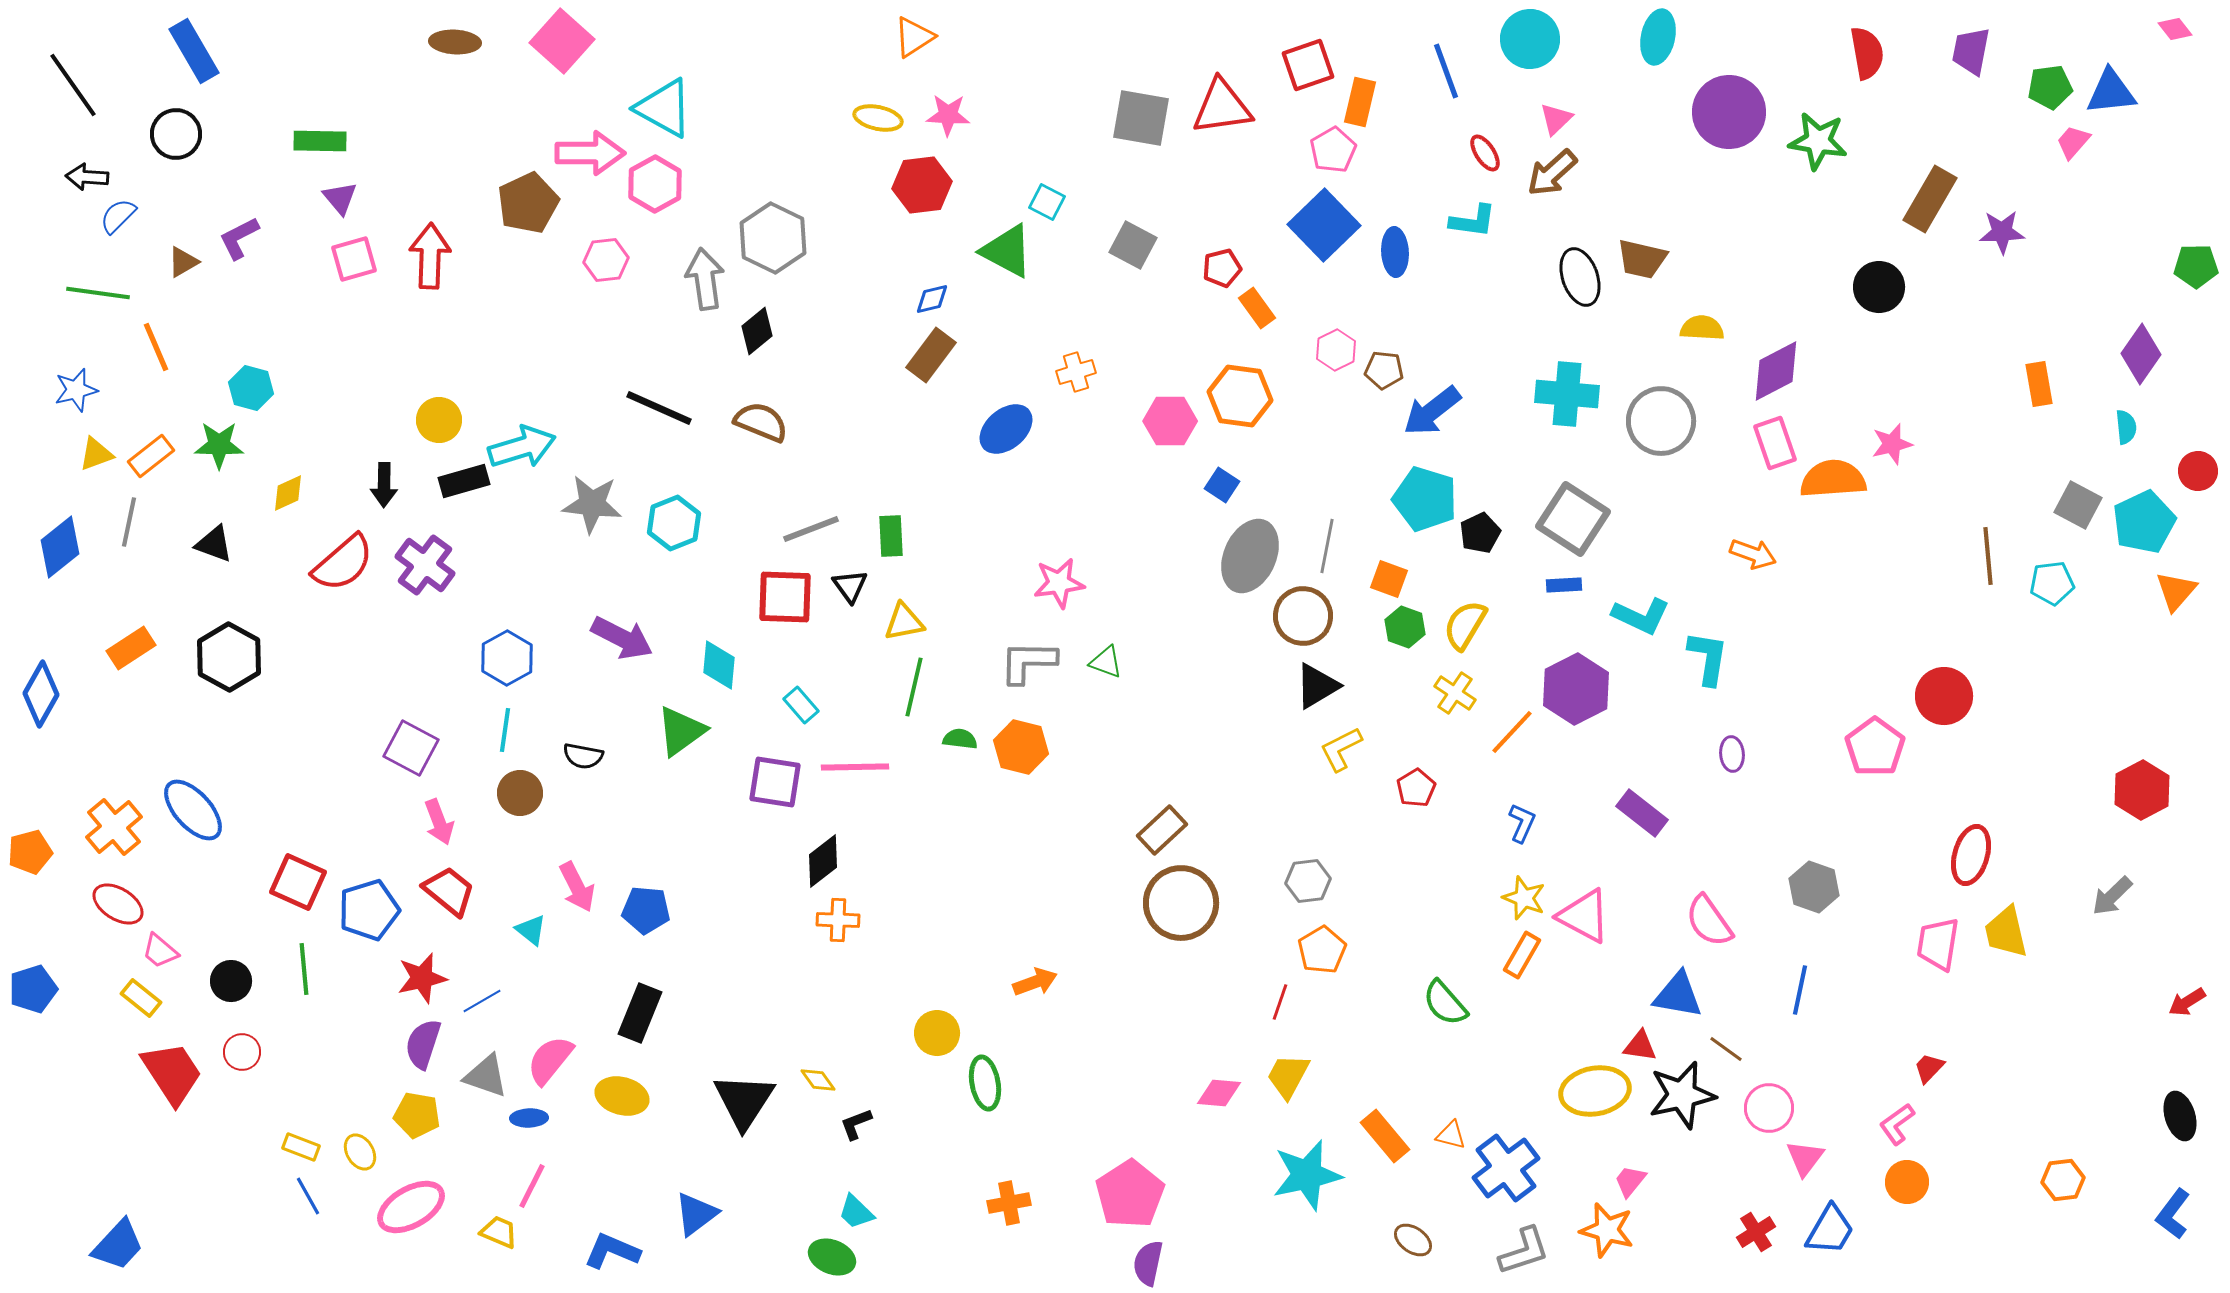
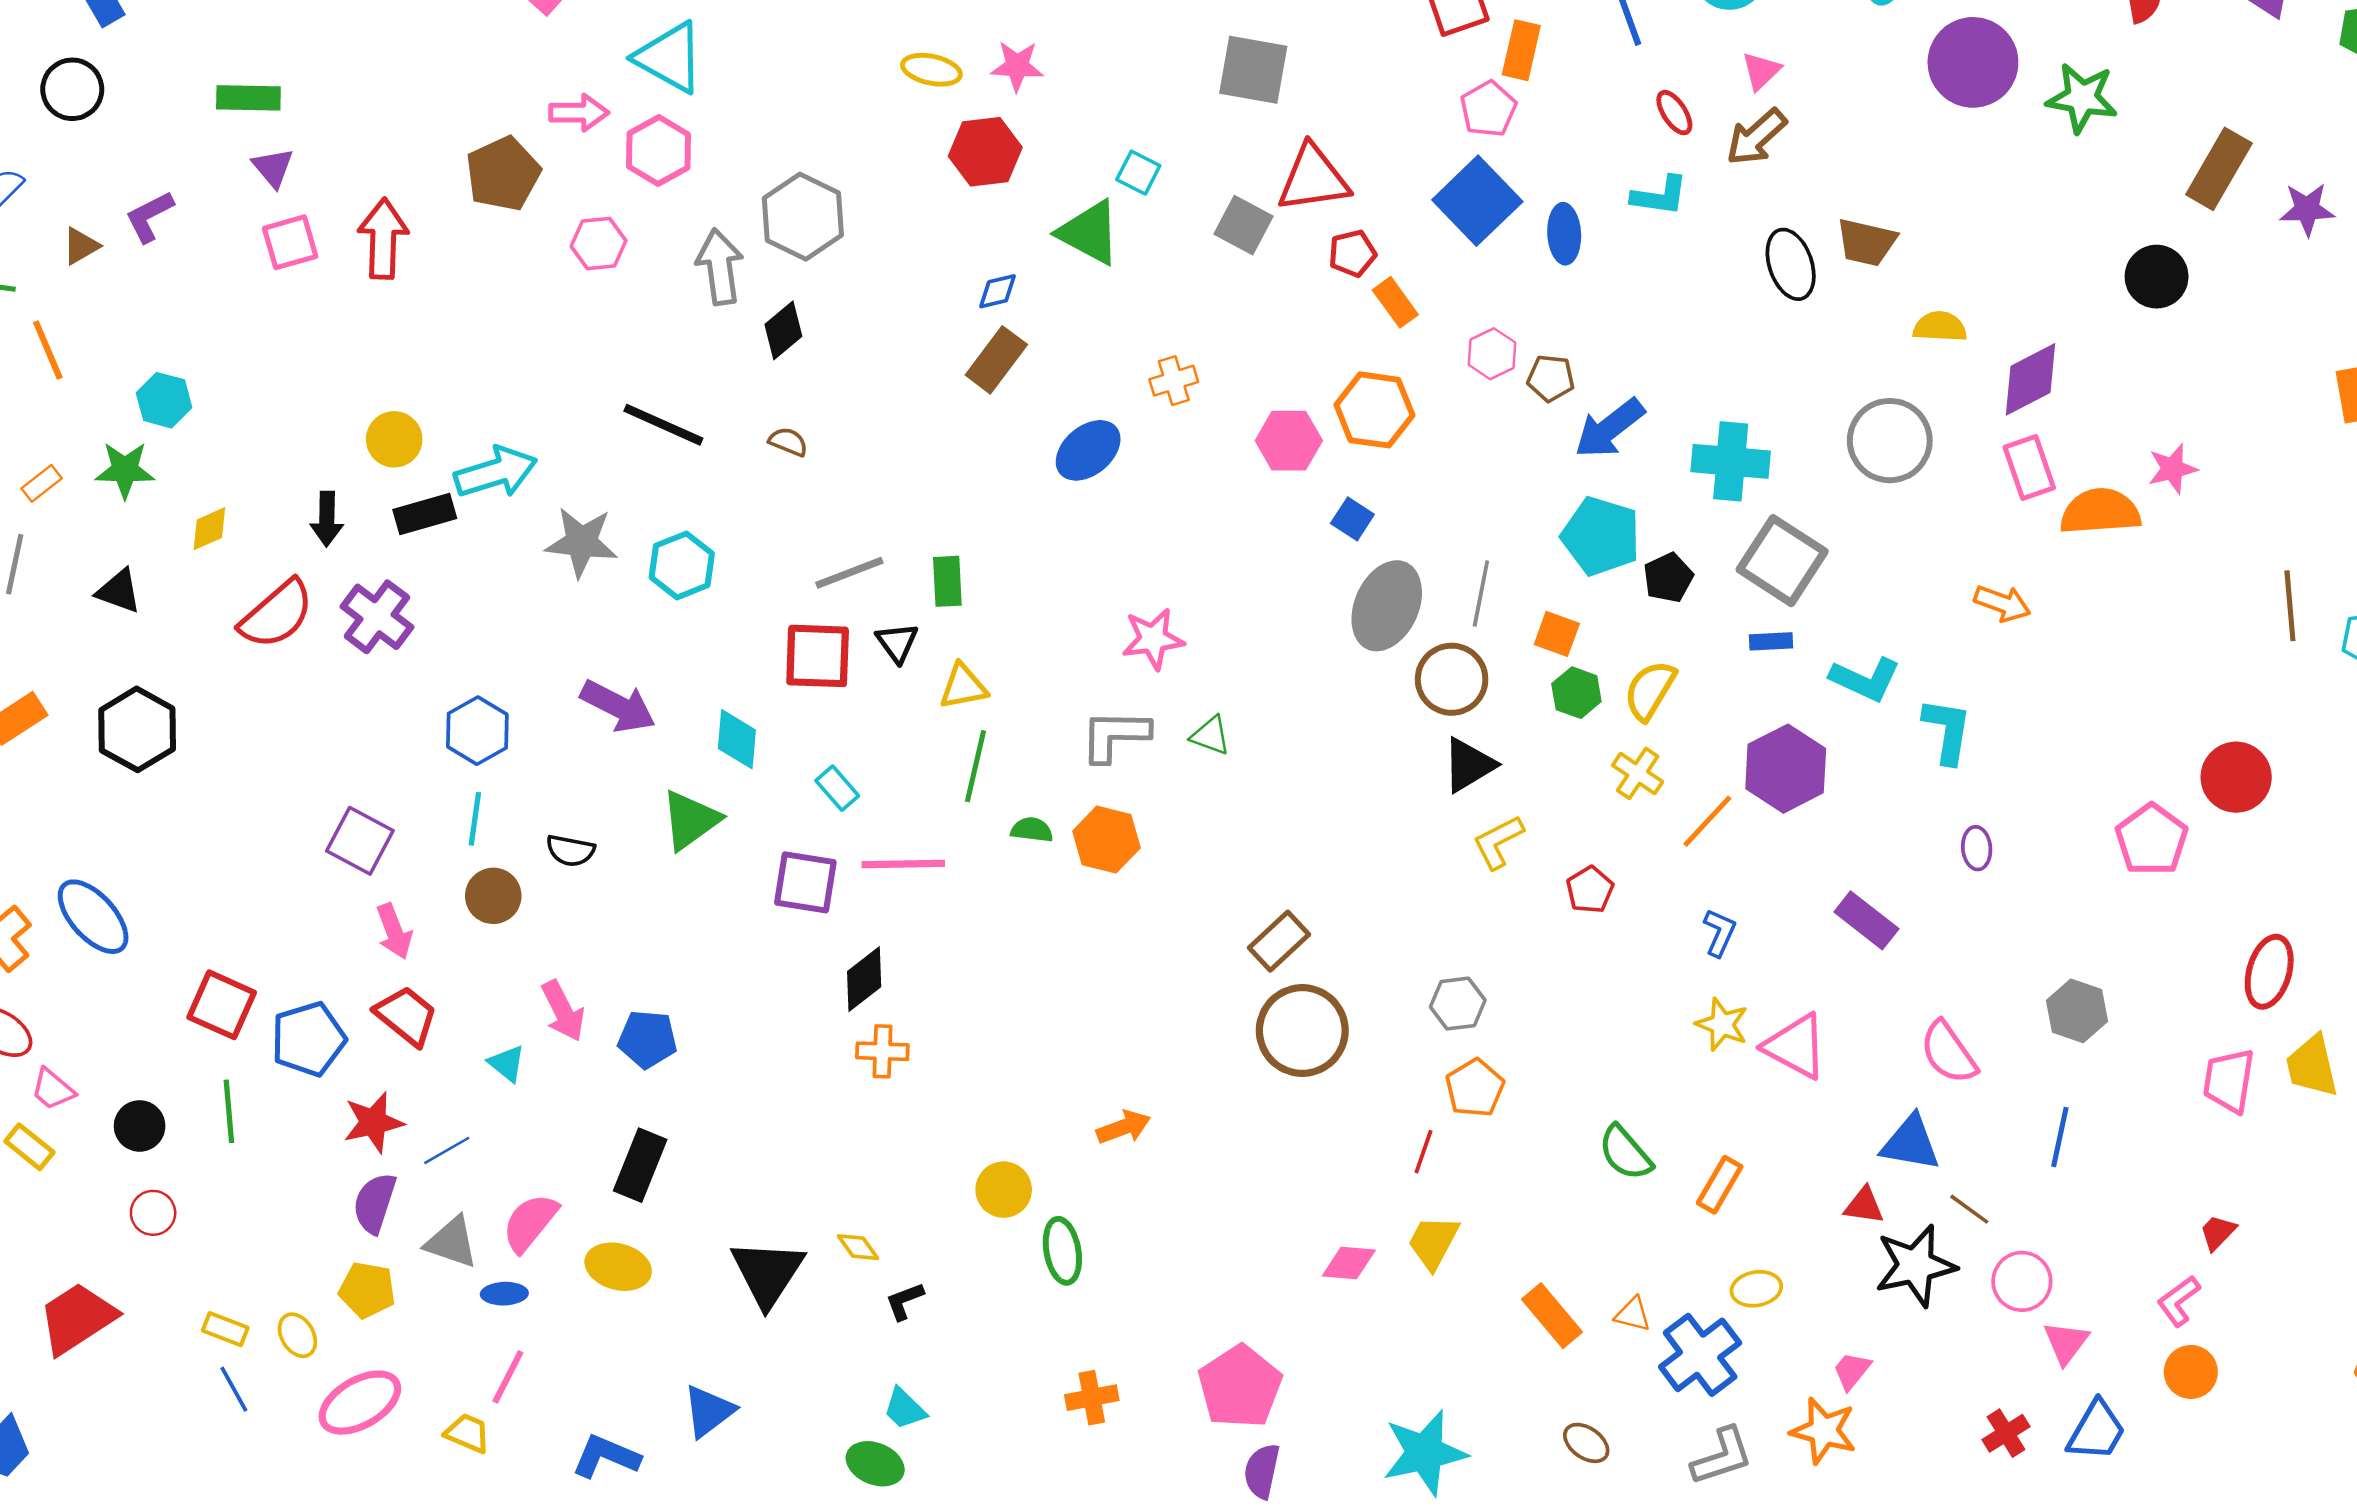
red triangle: (1222, 107) -> (1313, 179), moved
pink arrow: (590, 153) -> (579, 113), size x0.7
cyan cross: (1567, 394) -> (1731, 461), moved
brown semicircle: (761, 422) -> (788, 442), size x0.6
orange rectangle: (151, 456) -> (42, 483), size x0.7
orange rectangle: (1522, 955) -> (1720, 1185), moved
red trapezoid: (172, 1073) -> (77, 1318), moved, turned -90
yellow ellipse: (1595, 1091) -> (1756, 1289), moved, size x0.6
cyan star: (1307, 1175) -> (1425, 1453), moved

